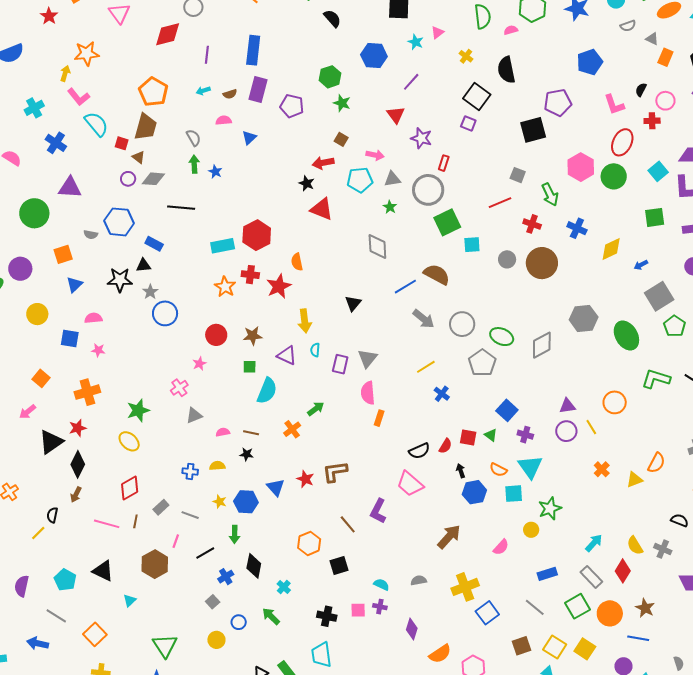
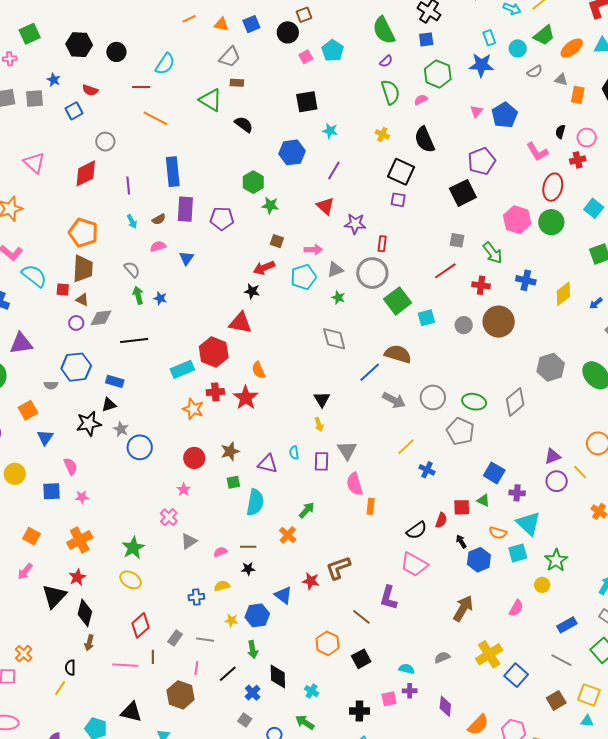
pink triangle: (437, 32) -> (476, 111), moved
cyan arrow: (203, 91) -> (132, 221), turned -88
red triangle: (322, 209) -> (240, 323), moved
pink semicircle: (93, 318) -> (70, 466), turned 84
yellow arrow: (305, 321) -> (319, 424), moved, size x0.6

